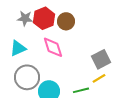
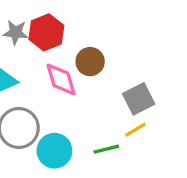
brown circle: (66, 21) -> (90, 62), moved

